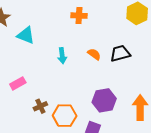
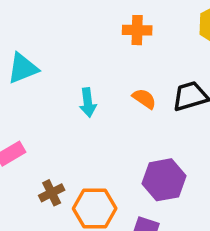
orange cross: (79, 16) -> (137, 30), moved
cyan triangle: (26, 35) -> (23, 68), turned -42

